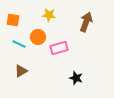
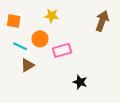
brown arrow: (86, 22) -> (102, 21), moved
brown triangle: (21, 71) -> (27, 65), moved

